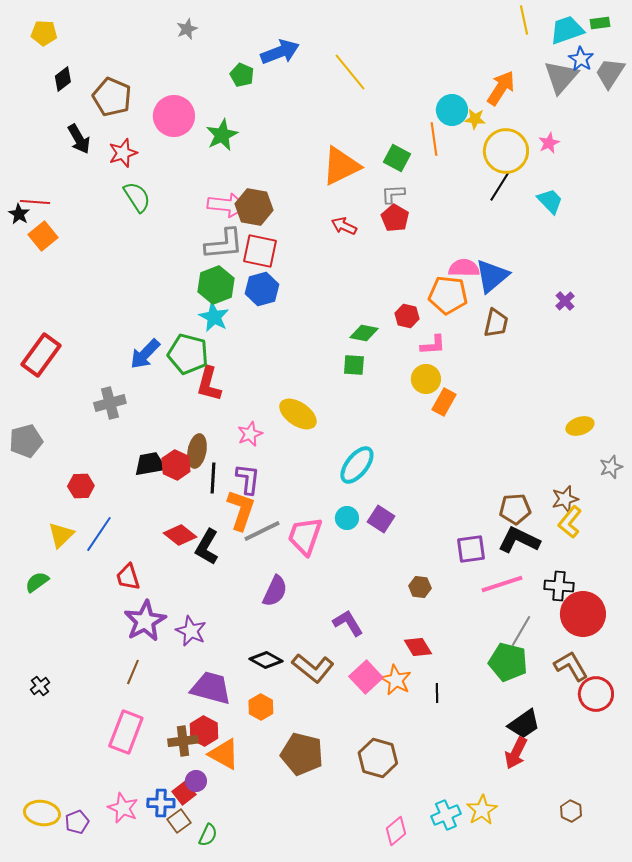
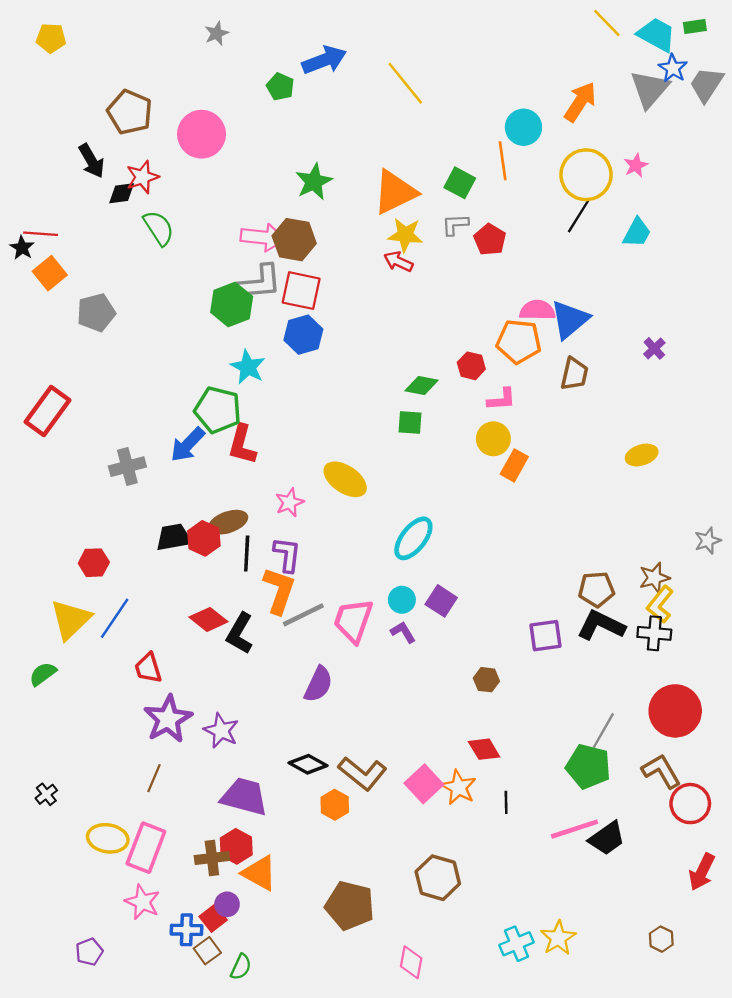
yellow line: (524, 20) -> (607, 23), turned -32
cyan trapezoid: (567, 30) -> (657, 35), turned 48
black diamond: (63, 79) -> (122, 193), moved, turned 30
yellow star: (475, 119) -> (405, 235), moved, size x1.4
green star: (222, 135) -> (314, 182), moved
cyan trapezoid: (550, 201) -> (637, 233), turned 72
red pentagon: (395, 218) -> (490, 240), moved
green hexagon: (216, 285) -> (232, 304), moved
blue arrow: (145, 354) -> (188, 445), moved
yellow ellipse: (580, 426) -> (642, 455), moved
gray pentagon: (26, 441) -> (96, 313), moved
brown ellipse: (197, 451) -> (228, 522), turned 60
yellow triangle: (61, 535) -> (71, 619), size x1.4
pink line: (502, 584) -> (574, 829), moved
black cross: (559, 586) -> (654, 633), moved
purple L-shape: (348, 623) -> (403, 632), moved, size x0.7
orange hexagon: (261, 707) -> (335, 805), moved
red arrow: (516, 753) -> (702, 872), moved
brown pentagon: (302, 754) -> (350, 905), moved
pink star: (123, 808) -> (142, 902), moved
yellow ellipse: (42, 813) -> (108, 838), moved
pink diamond: (396, 831) -> (411, 962), moved, turned -40

